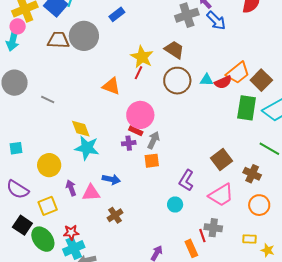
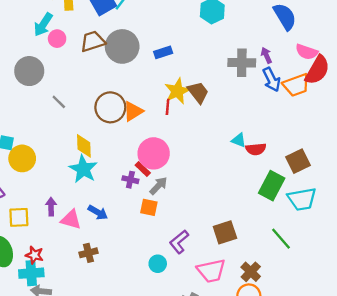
blue rectangle: (117, 14) -> (163, 52), moved
pink circle: (18, 26) -> (57, 39), moved
brown trapezoid: (58, 40) -> (93, 41), turned -40
brown trapezoid: (174, 50) -> (198, 92), moved
red line: (139, 73) -> (168, 107), turned -40
orange trapezoid: (238, 73) -> (296, 85), moved
brown circle: (177, 81) -> (110, 107), moved
orange triangle: (111, 86) -> (133, 111), turned 48
yellow circle: (49, 165) -> (22, 158), moved
brown cross: (252, 174) -> (251, 272), moved

